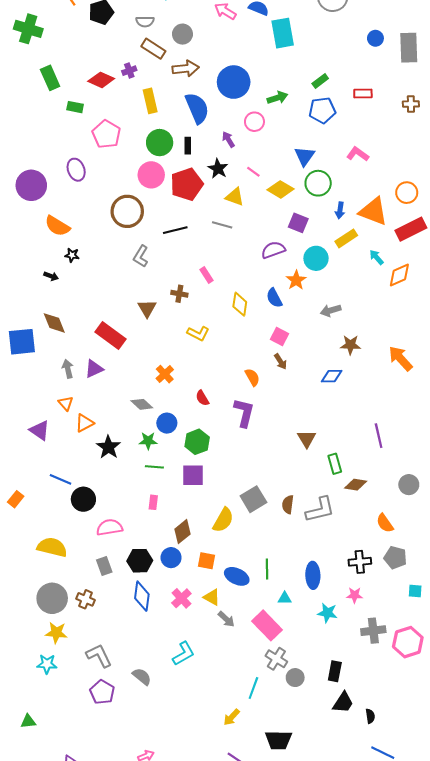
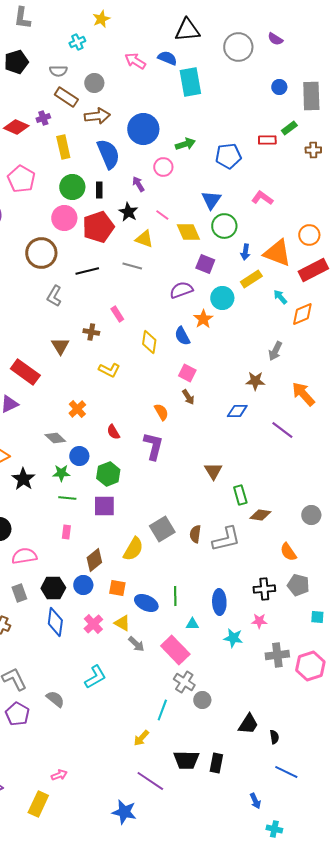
green rectangle: (320, 81) -> (289, 128), moved
yellow diamond: (281, 189) -> (188, 232), turned 35
gray arrow: (331, 310) -> (275, 351), moved, turned -48
purple line: (379, 436) -> (282, 430), moved, turned -40
black rectangle: (335, 671) -> (216, 763), moved

